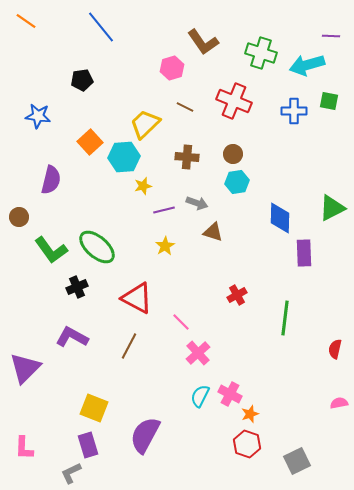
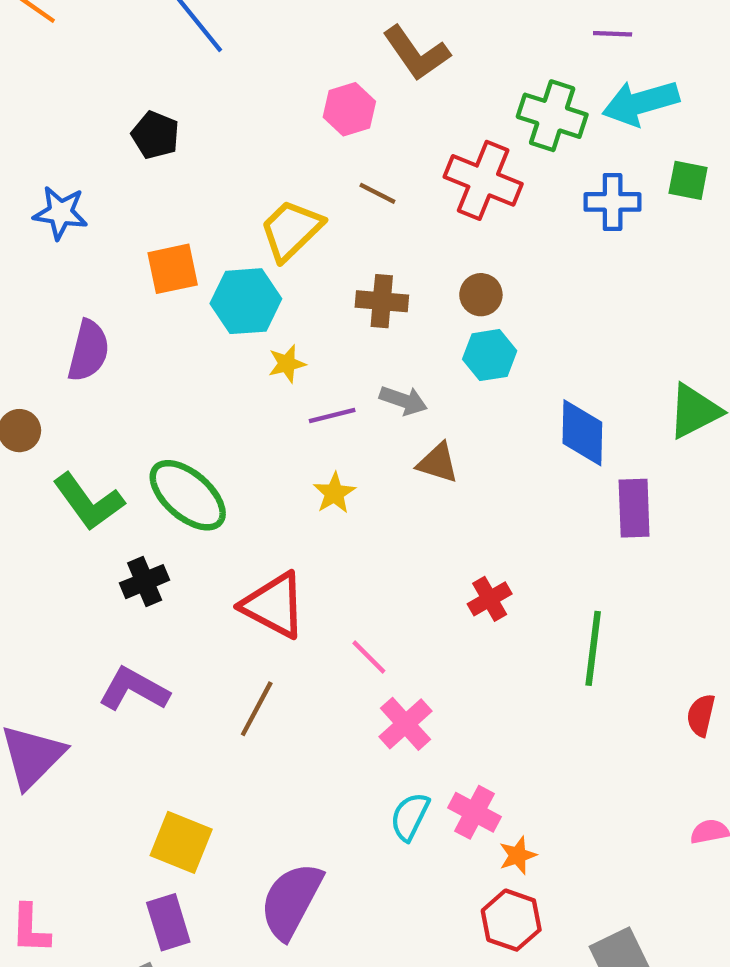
purple line: (331, 36) -> (613, 34), moved
green cross: (261, 53) -> (552, 116), moved
black pentagon: (82, 80) -> (155, 135), turned 30
orange square: (90, 142) -> (173, 269), turned 30

